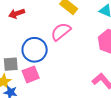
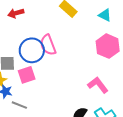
pink semicircle: (61, 32) -> (48, 45), moved, turned -75

